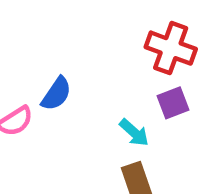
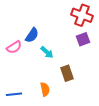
cyan arrow: (134, 133) -> (47, 52), moved

